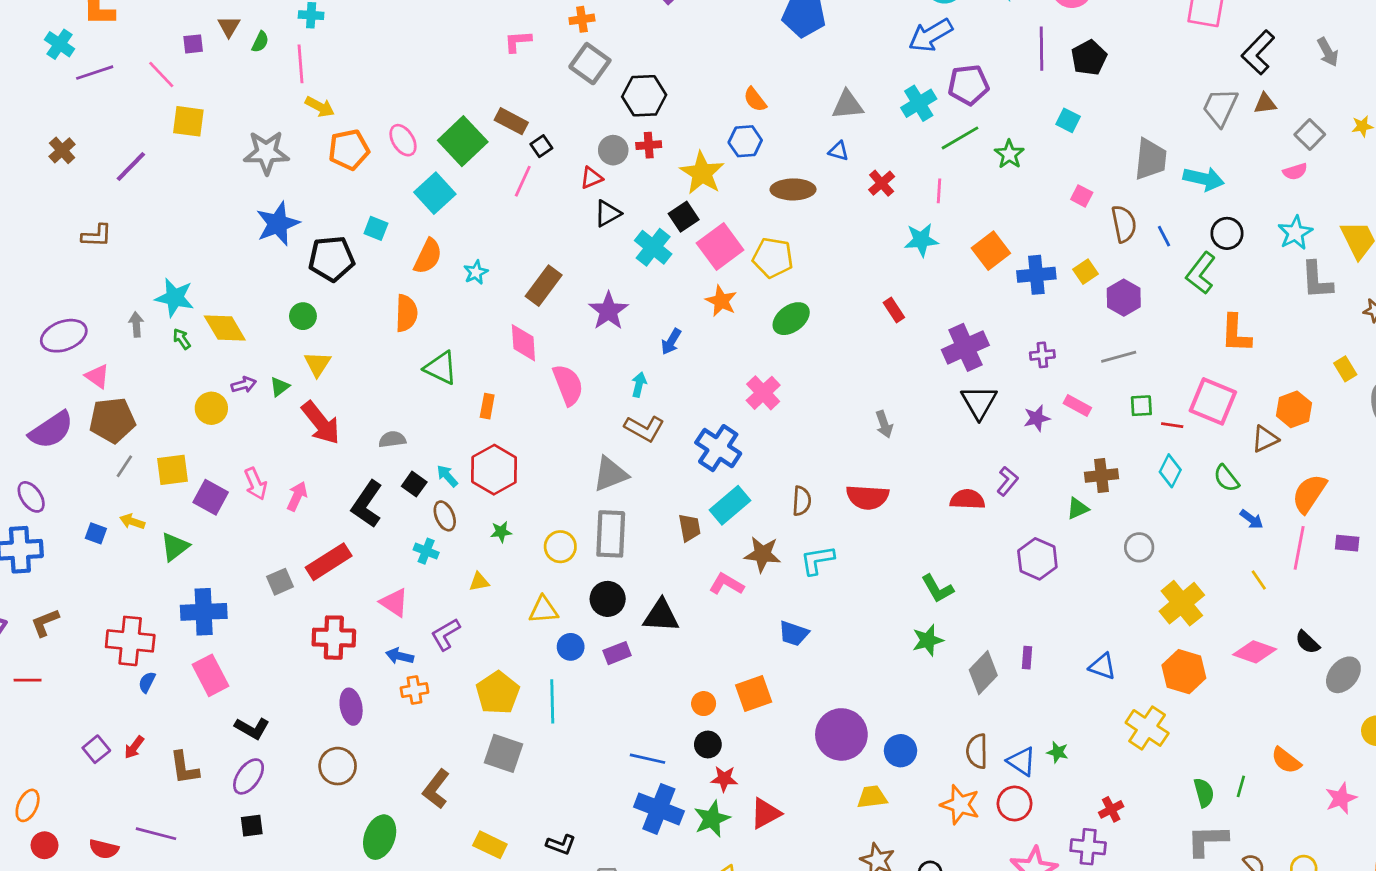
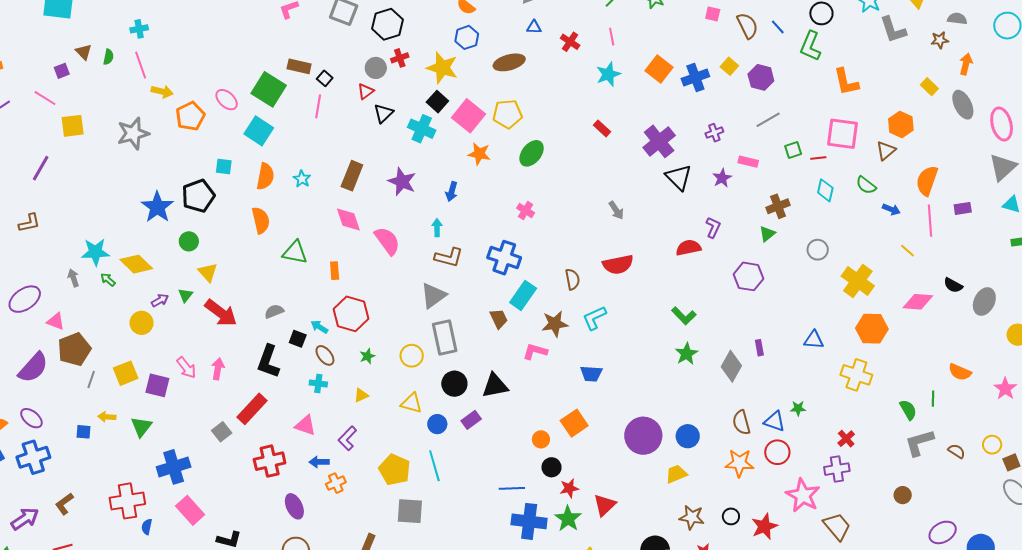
blue star: (278, 224) -> (157, 207), moved
pink cross: (763, 393) -> (526, 211), size x0.7
yellow triangle: (544, 610) -> (411, 403), turned 35

